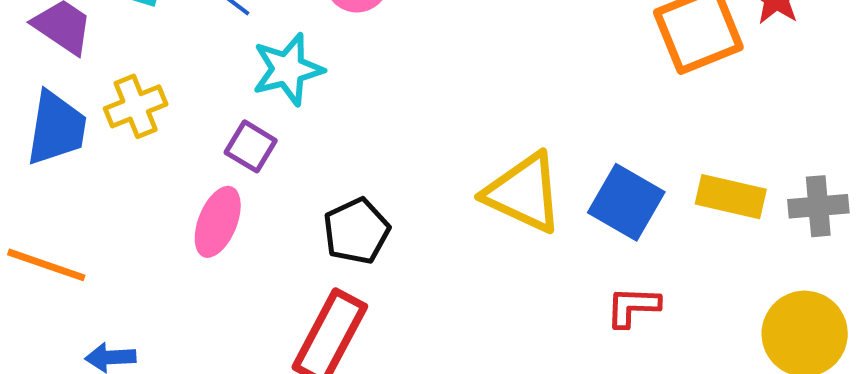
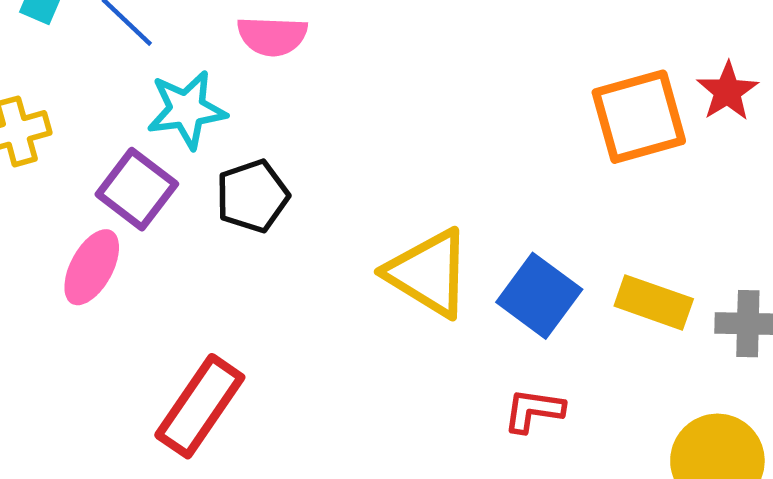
purple square: (251, 146) -> (137, 189), size x1.4
black pentagon: (356, 231) -> (252, 196), moved

